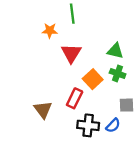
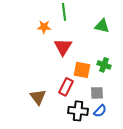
green triangle: (115, 51) -> (102, 26), moved
orange square: (93, 79) -> (82, 70), turned -36
gray square: (127, 105) -> (97, 93), moved

